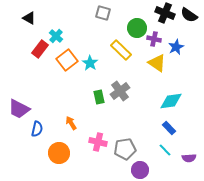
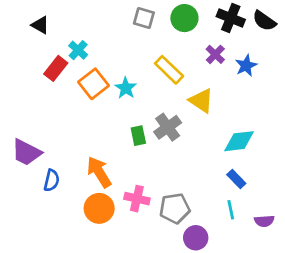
green circle: (137, 28) -> (184, 18), moved
purple cross: (154, 39) -> (215, 54), turned 32
yellow triangle: (157, 63) -> (201, 101), moved
orange arrow: (71, 123) -> (99, 172), size x1.6
cyan line: (165, 150) -> (231, 210), turned 32
orange circle: (59, 153) -> (99, 208), moved

